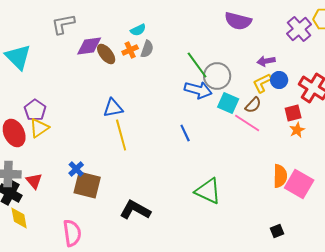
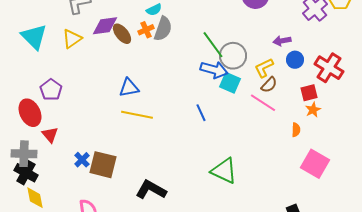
gray semicircle: (147, 49) -> (163, 29), size x1.4
yellow L-shape: (262, 83) -> (264, 68), moved
cyan square: (228, 103) -> (230, 83), moved
yellow triangle: (39, 128) -> (72, 39), moved
yellow line: (121, 135) -> (137, 115), turned -64
blue cross: (76, 169) -> (82, 160), moved
orange semicircle: (280, 176) -> (296, 130), moved, size x0.6
red triangle: (34, 181) -> (50, 135), moved

